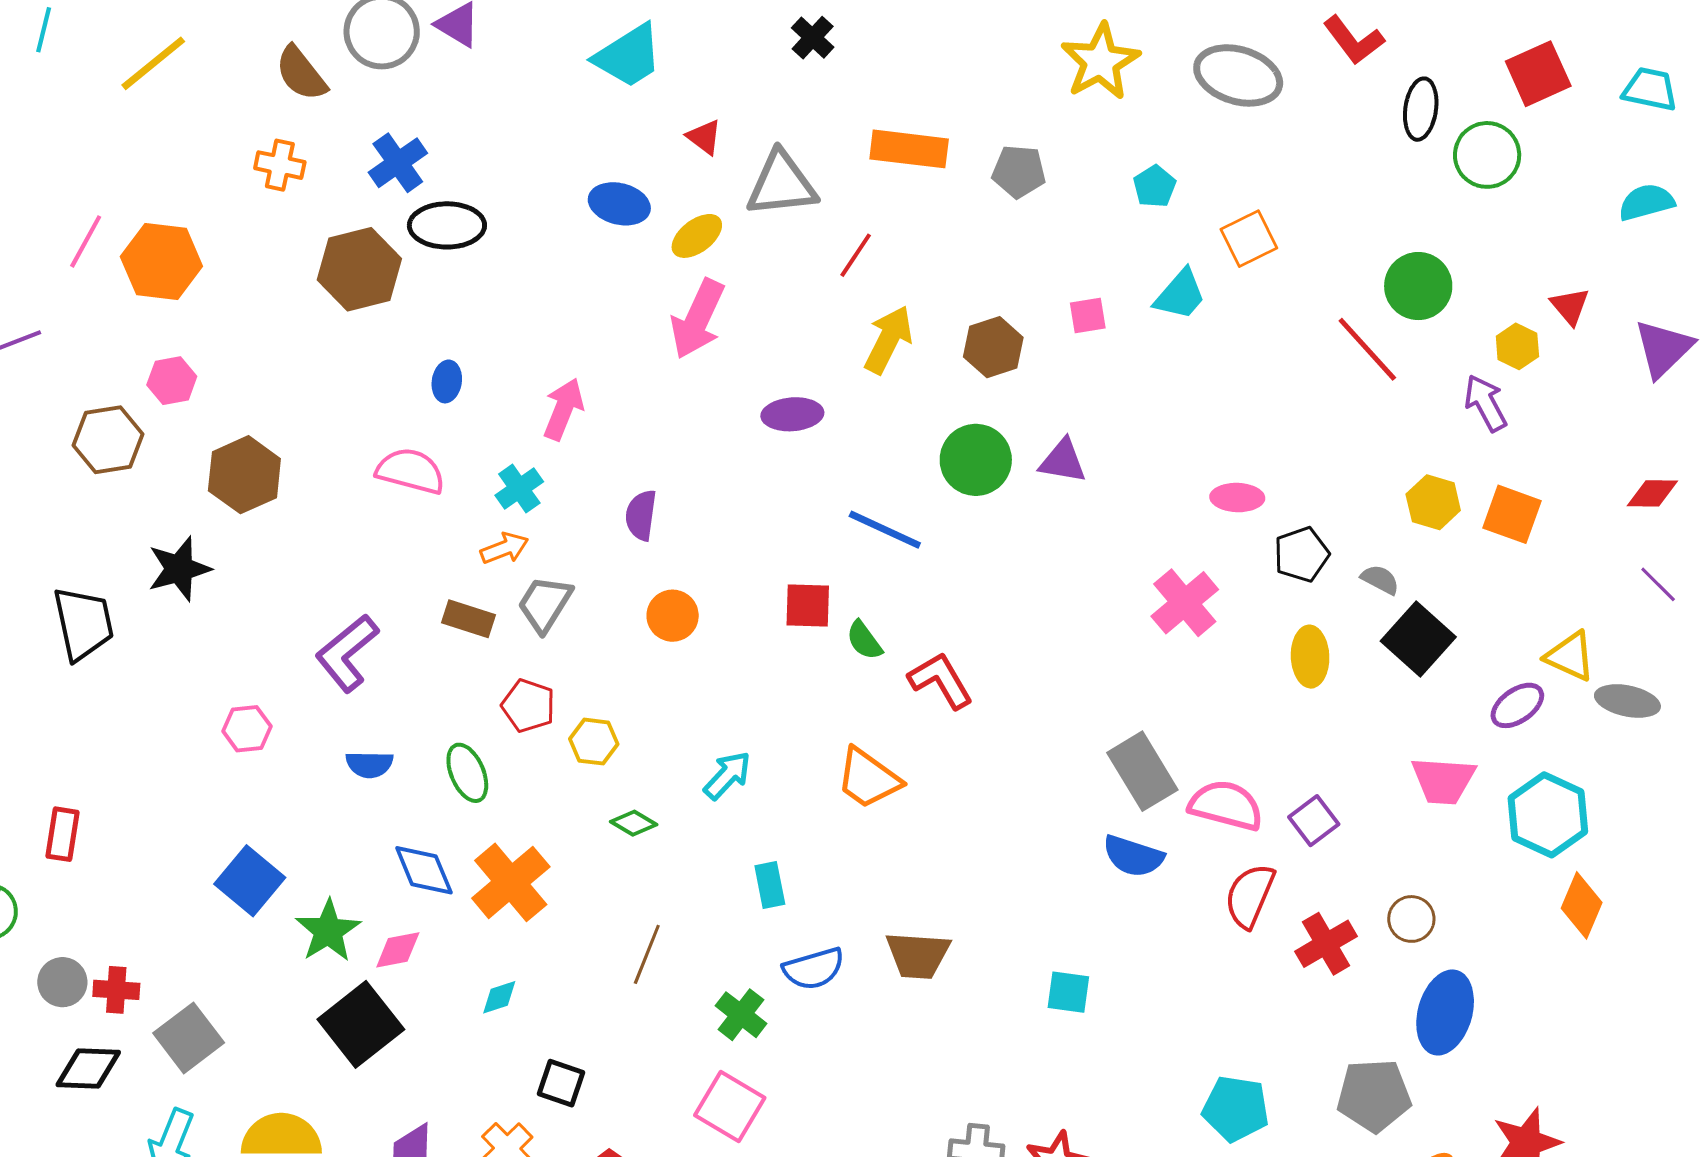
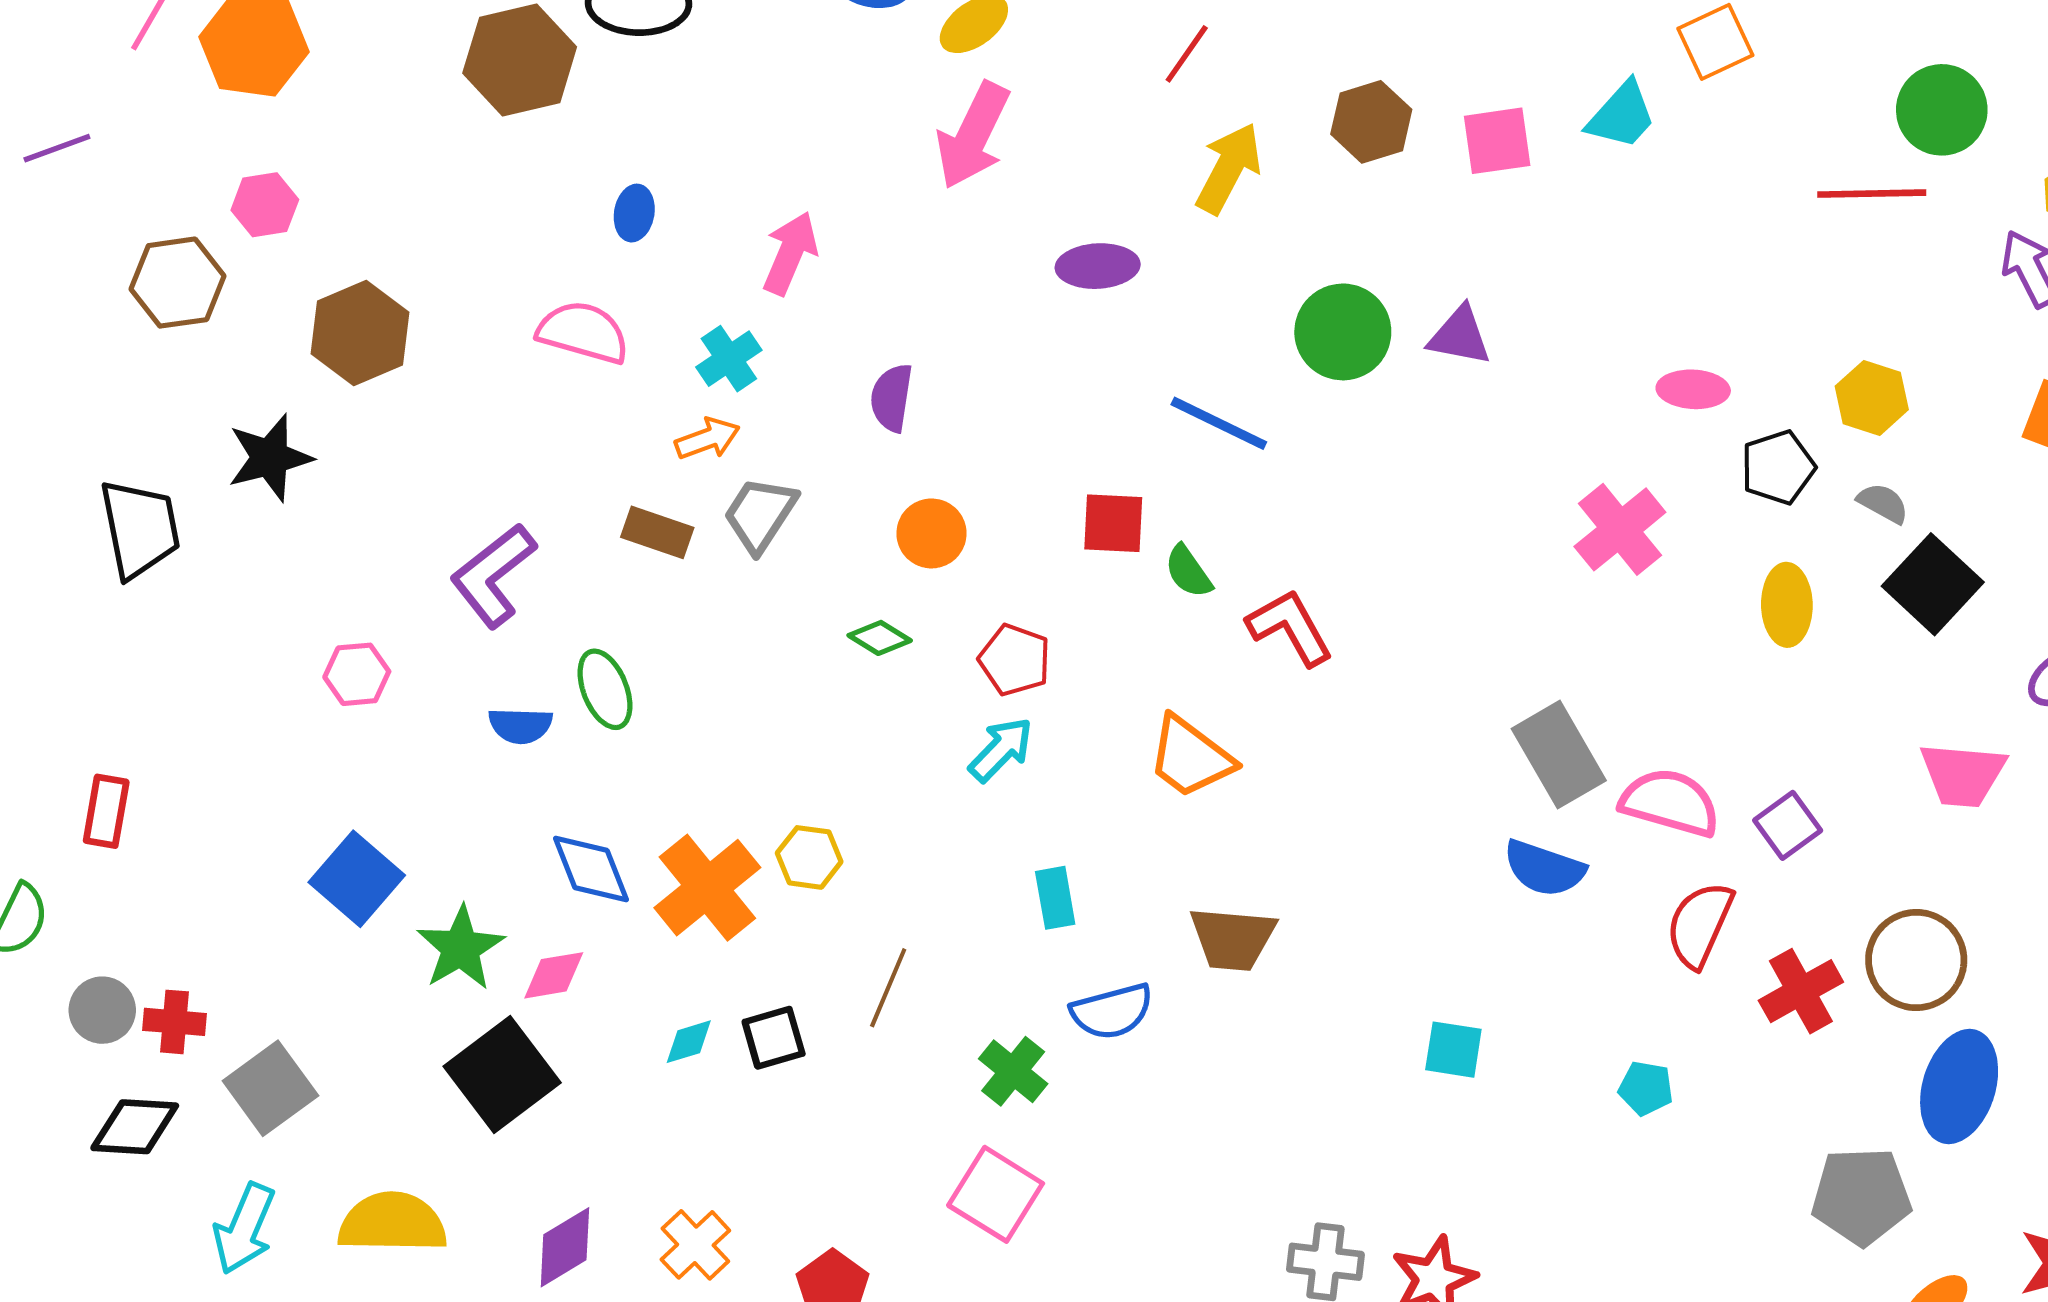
pink square: (1088, 315) -> (1497, 141), size x1.4
brown hexagon: (993, 347) -> (1371, 122), moved
red line: (1367, 349) -> (1872, 194), turned -50
yellow hexagon: (1433, 502) -> (1872, 398), moved
red pentagon: (528, 706) -> (1015, 660), moved
yellow hexagon: (594, 742) -> (809, 857), moved
green ellipse: (467, 773) -> (605, 689), moved
green diamond: (634, 823) -> (880, 638), moved
brown circle: (1411, 919) -> (1916, 960), size x1.6
brown trapezoid: (918, 955) -> (1233, 939), moved
black square: (561, 1083) -> (774, 1038), moved, turned -36
cyan pentagon: (1236, 1109) -> (1646, 1088), moved, size x0.6

